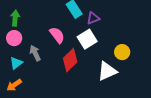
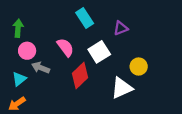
purple triangle: (93, 18) -> (121, 28), moved
pink circle: (14, 38) -> (27, 51), moved
gray arrow: (35, 53) -> (41, 68), turned -42

